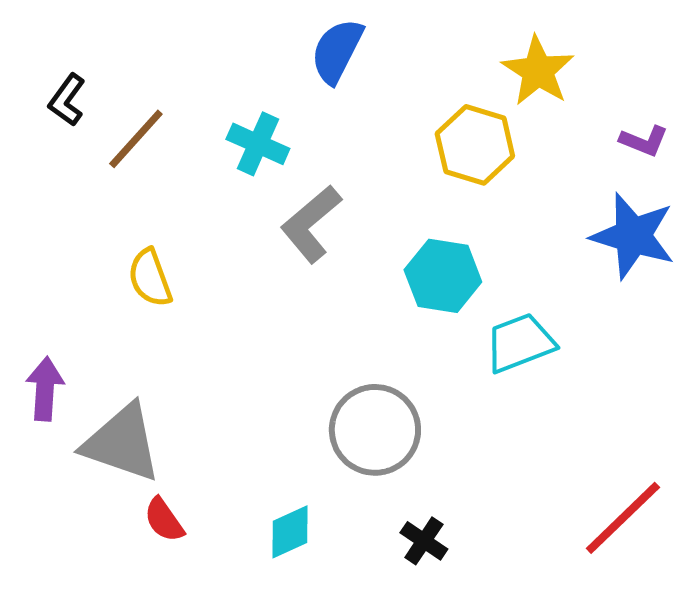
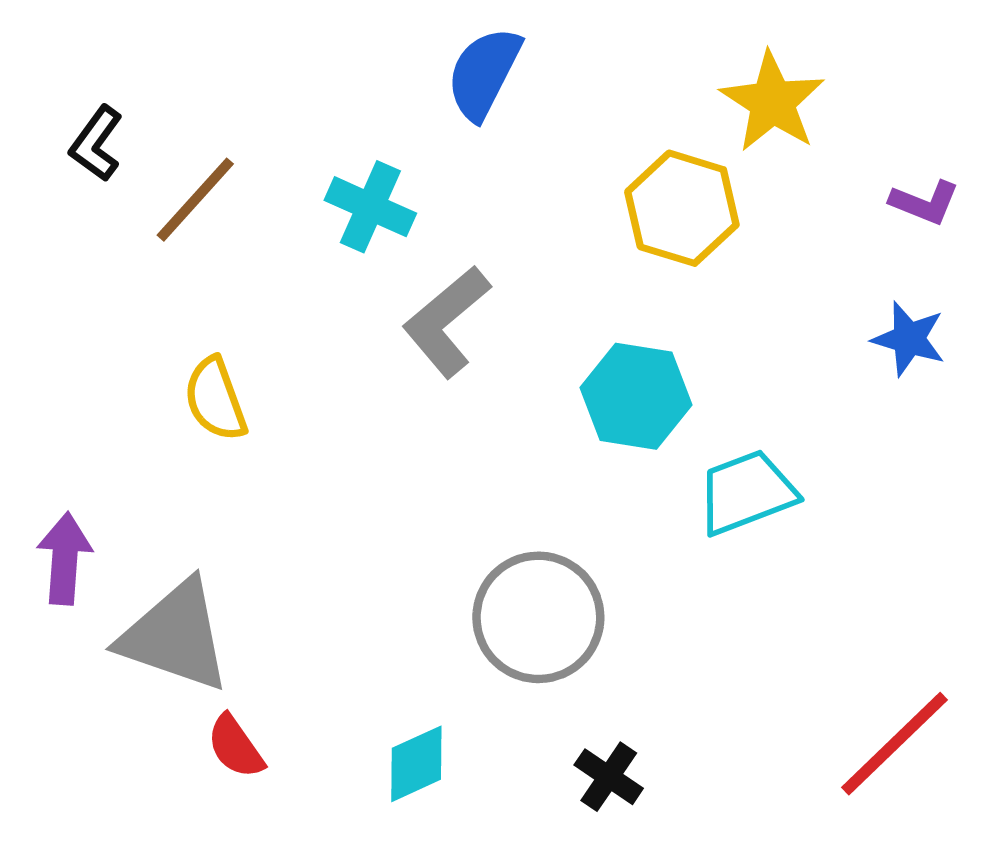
blue star: (633, 236) -> (909, 339), size x0.6

